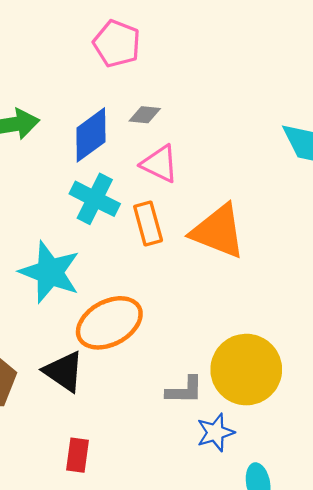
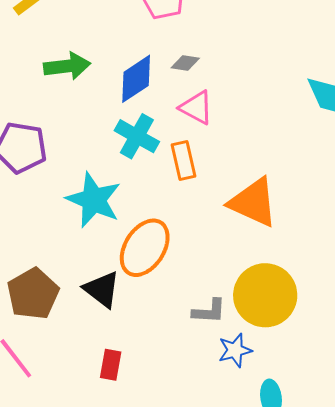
orange triangle: (218, 231) -> (253, 202), moved
orange ellipse: (109, 323) -> (145, 248), turned -32

